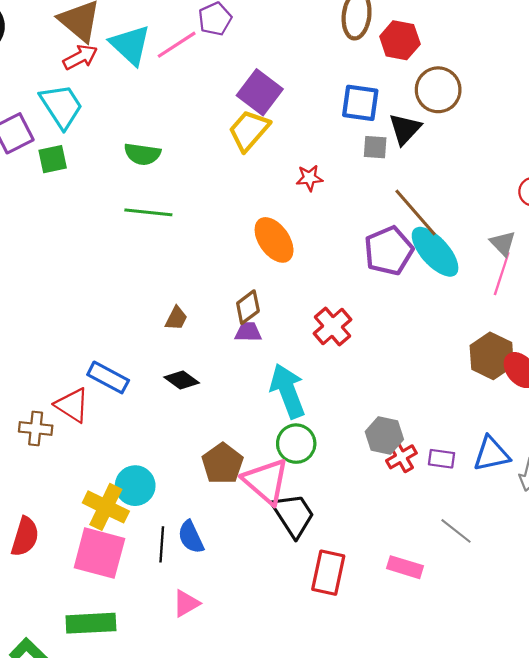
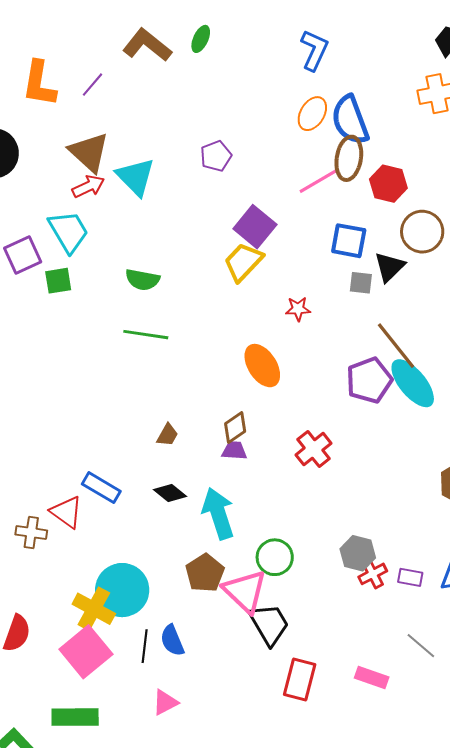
pink line: (177, 45) -> (318, 181), moved
cyan arrow: (288, 391) -> (218, 513), moved
cyan circle: (135, 486) -> (122, 590), size x1.4
pink square: (99, 553) -> (86, 652), turned 33

